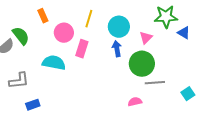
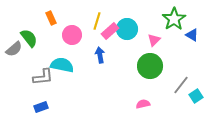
green star: (166, 17) -> (174, 19), turned -30
pink rectangle: (82, 49) -> (110, 31), moved, turned 30
blue arrow: (117, 49) -> (100, 55), moved
gray L-shape: (19, 81) -> (43, 77), moved
gray line: (155, 83) -> (181, 85), moved, turned -48

